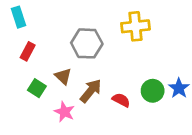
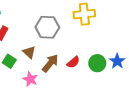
red semicircle: (121, 100) -> (73, 62), moved, turned 112

